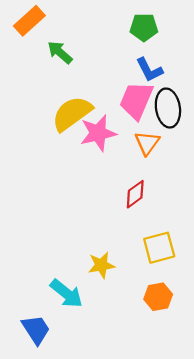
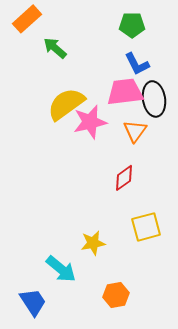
pink trapezoid: (136, 100) -> (125, 92), turned 60
orange hexagon: (158, 297) -> (116, 295), moved

